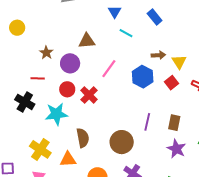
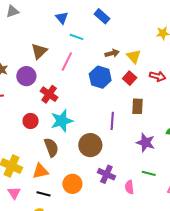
brown triangle: (87, 41) -> (39, 51), turned -30
pink line: (109, 69) -> (67, 62), moved
red circle: (67, 89) -> (31, 121), moved
red cross: (89, 95) -> (49, 94), moved
cyan star: (56, 114) -> (62, 121), moved
brown rectangle: (174, 123) -> (138, 106), moved

